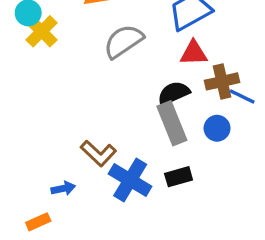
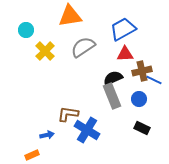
yellow cross: (42, 31) -> (45, 51), moved
brown L-shape: (98, 153) -> (68, 114), turned 145
black rectangle: (179, 177) -> (142, 128), moved, turned 42

